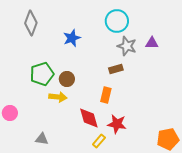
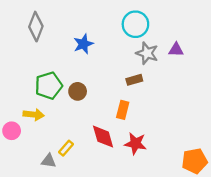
yellow arrow: (58, 97) -> (34, 115), moved
yellow rectangle: (99, 141) -> (66, 148), moved

